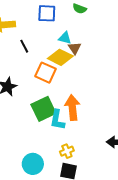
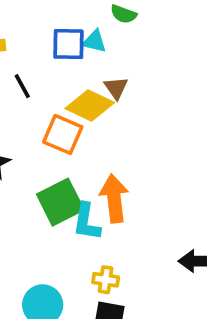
blue square: (47, 13) -> (69, 44), moved
cyan triangle: (65, 38) -> (94, 41), moved
yellow cross: (67, 151) -> (106, 280), turned 32

